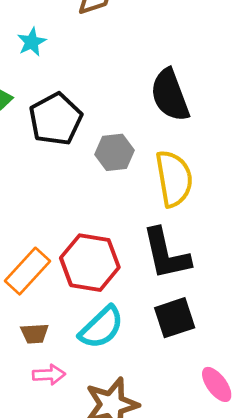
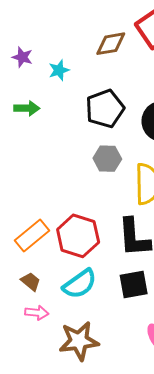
black pentagon: (56, 119) -> (105, 109), moved
brown trapezoid: (35, 334) -> (31, 281), turned -145

